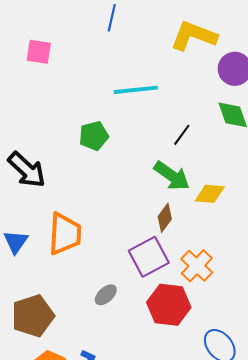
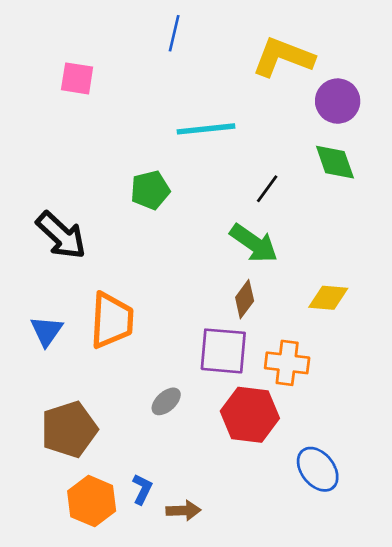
yellow diamond: (210, 194) -> (328, 298), moved
purple square: (149, 257) -> (223, 351), turned 33
orange cross: (197, 266) -> (287, 363), turned -36

